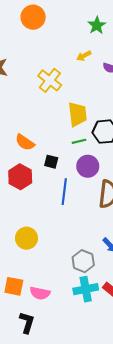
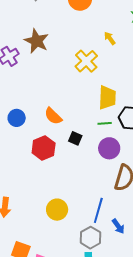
yellow arrow: (84, 56) -> (110, 38), moved, turned 72
blue line: (64, 192) -> (98, 210), moved
yellow circle: (26, 238) -> (57, 210), moved

